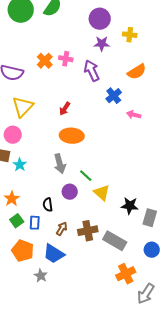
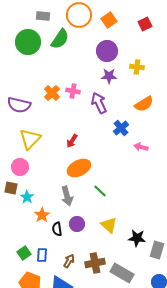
orange ellipse: (72, 136) -> (79, 168), turned -30
green line: (86, 176) -> (100, 191), moved
orange star: (12, 199) -> (42, 215), moved
black semicircle: (48, 205) -> (57, 229), moved

